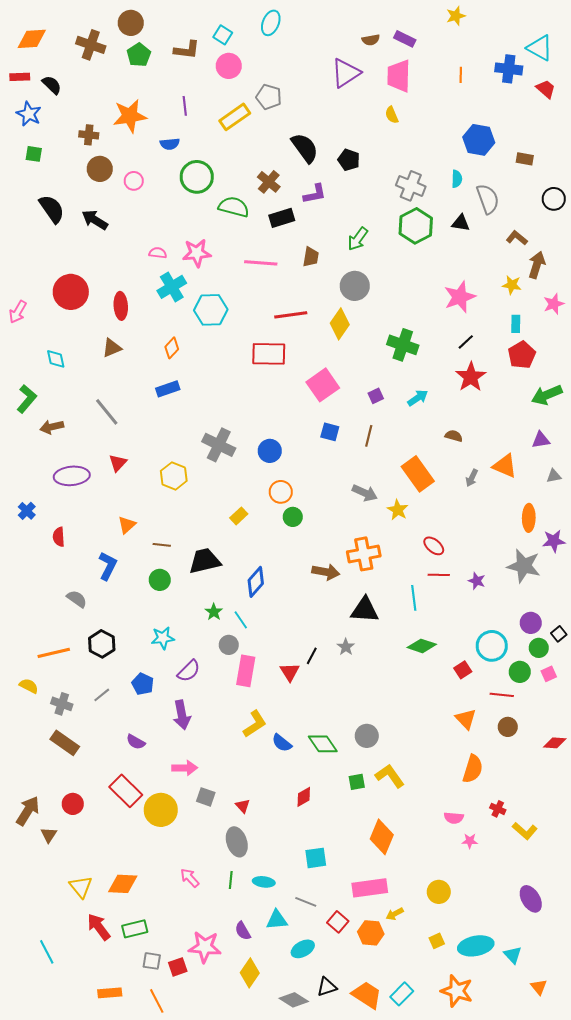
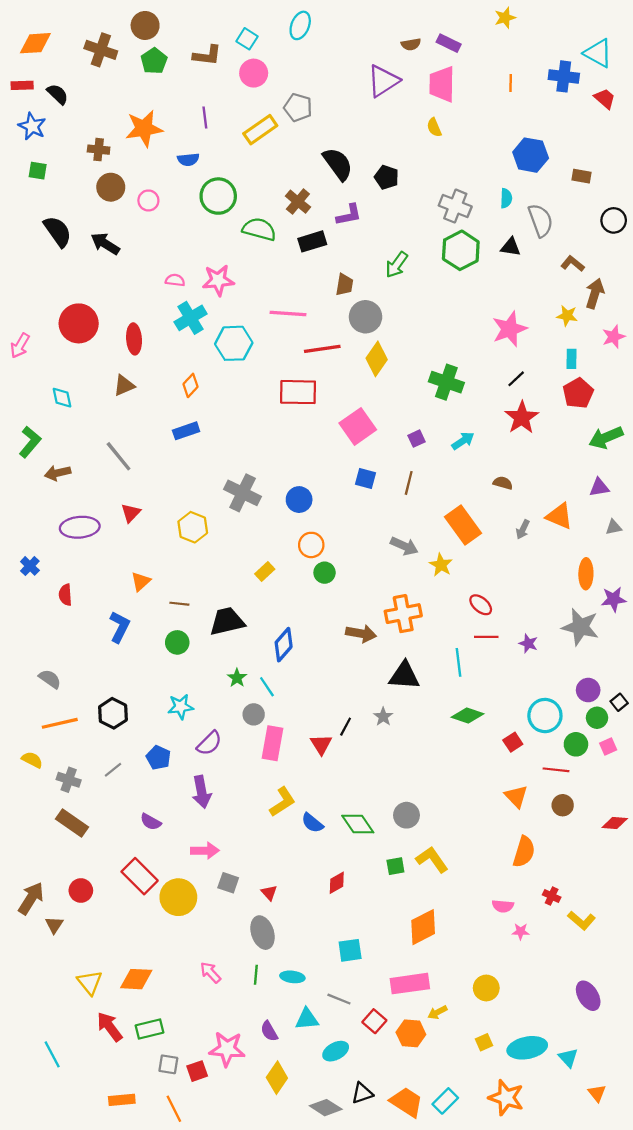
pink line: (261, 263) -> (288, 313), moved
gray circle: (355, 286) -> (366, 317), moved
gray semicircle: (77, 599) -> (50, 679), moved
orange diamond: (382, 837) -> (423, 927), turned 40

